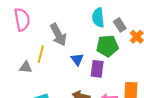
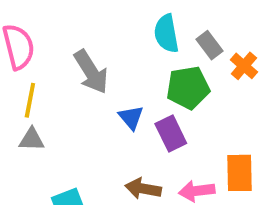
yellow line: (41, 54) -> (30, 100), moved
purple rectangle: (97, 69) -> (171, 133), turned -30

